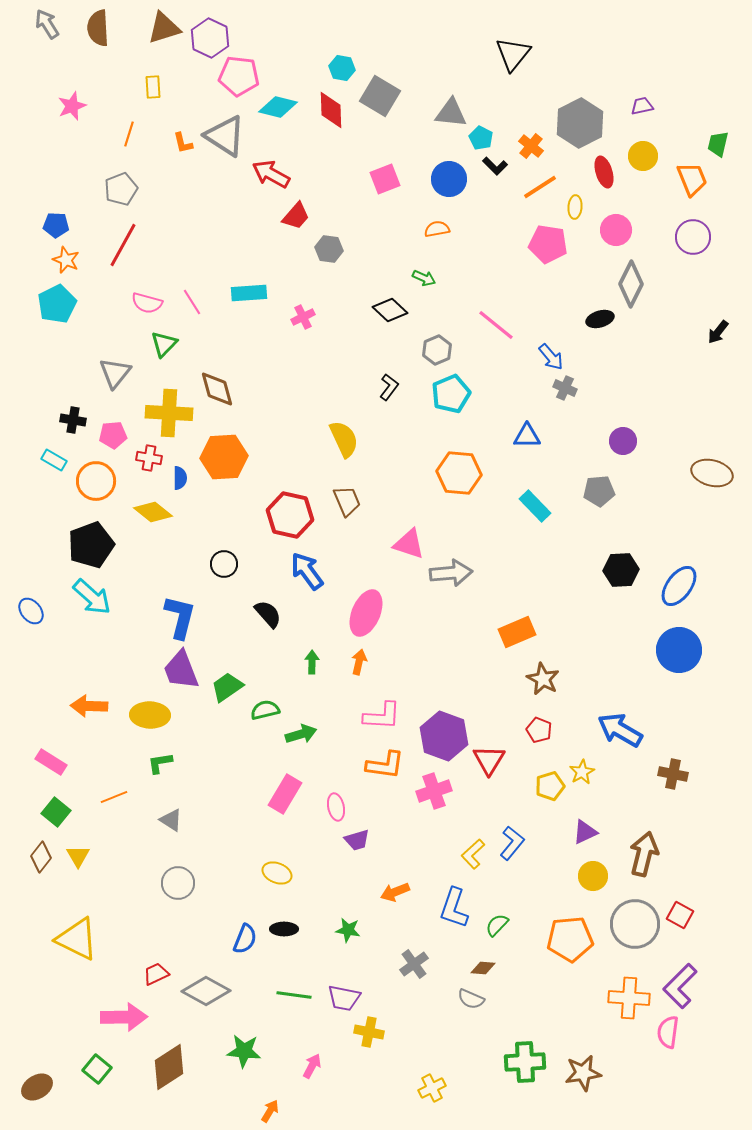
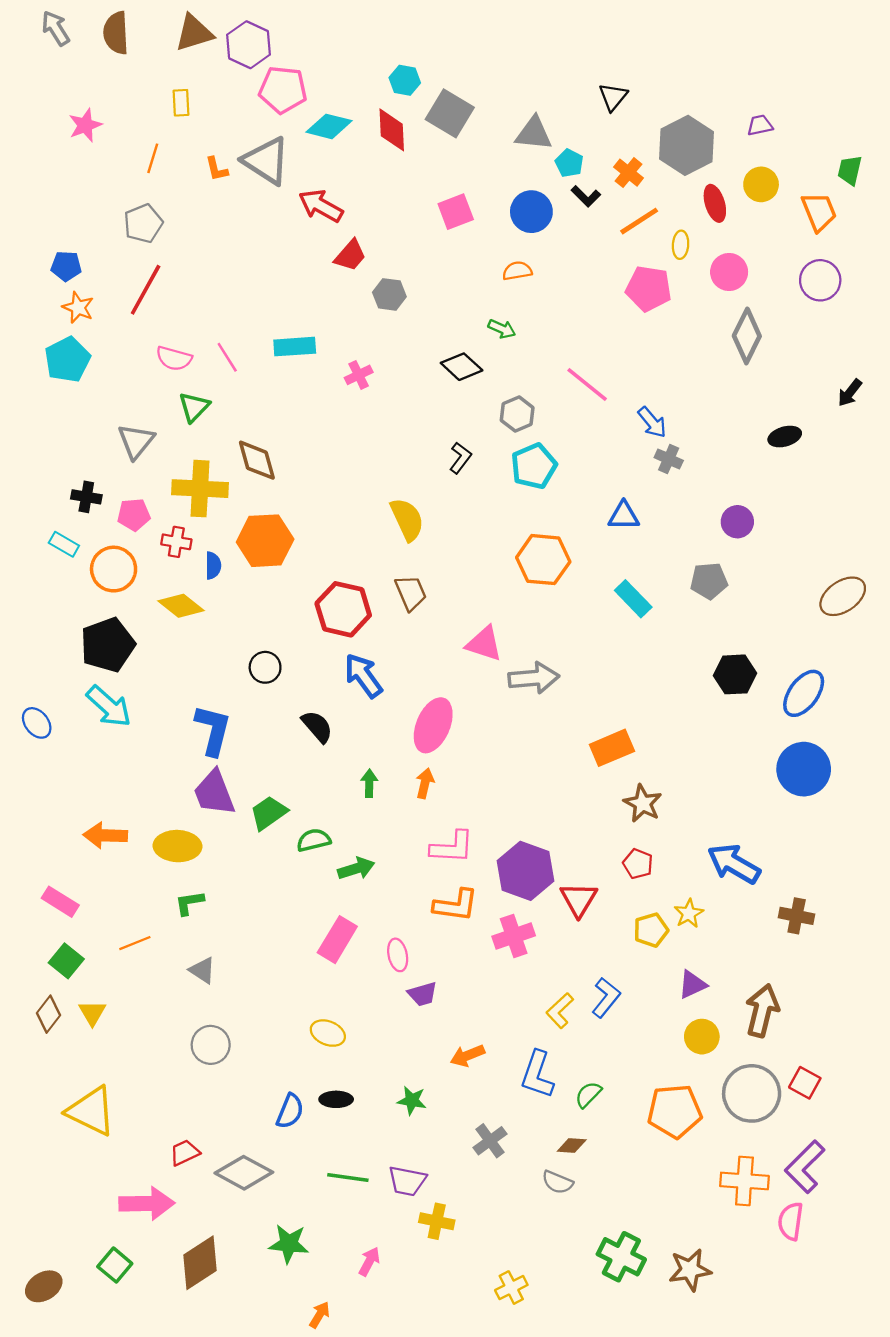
black triangle: (513, 54) -> (613, 97), moved, size x0.7
black ellipse: (600, 319) -> (785, 437), moved
brown ellipse: (712, 473) -> (843, 596), moved, turned -48
green cross: (525, 1062) -> (621, 1257), turned 30

